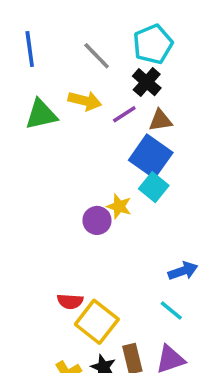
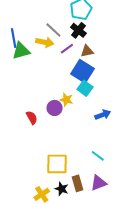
blue line: (30, 49) -> (14, 38), moved
gray line: (97, 56) -> (53, 30), moved
blue arrow: (183, 271) -> (103, 115), moved
red semicircle: (70, 301) -> (32, 118), moved, turned -120
yellow square: (97, 322) -> (57, 164), turned -35

